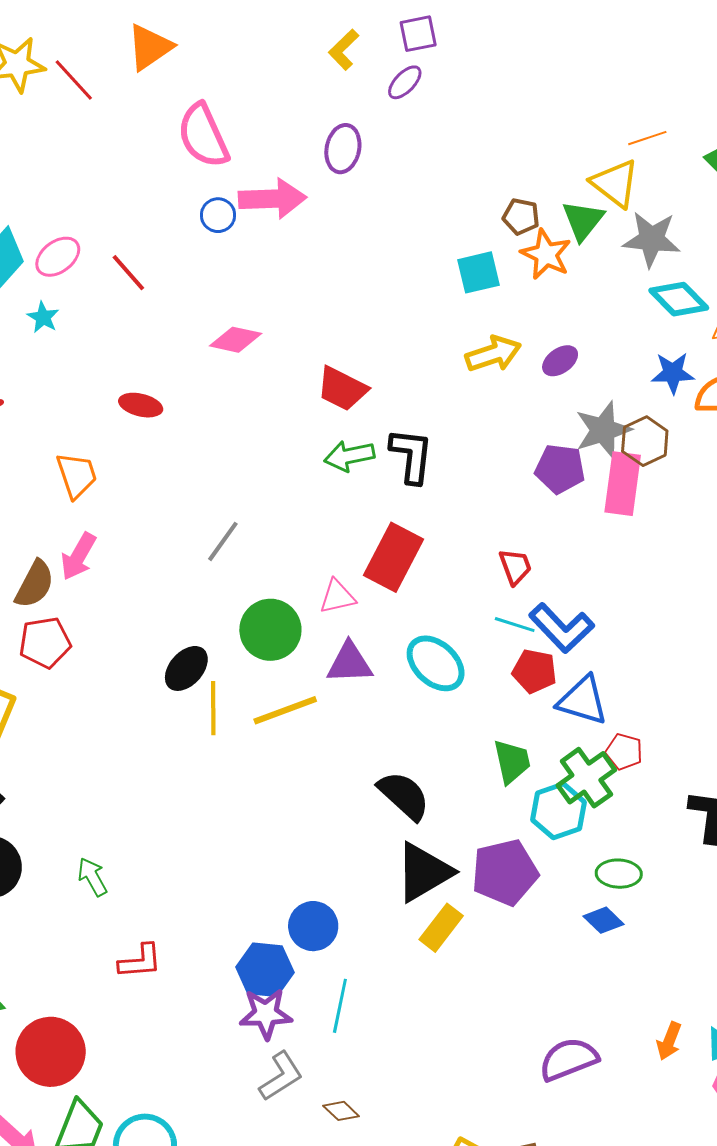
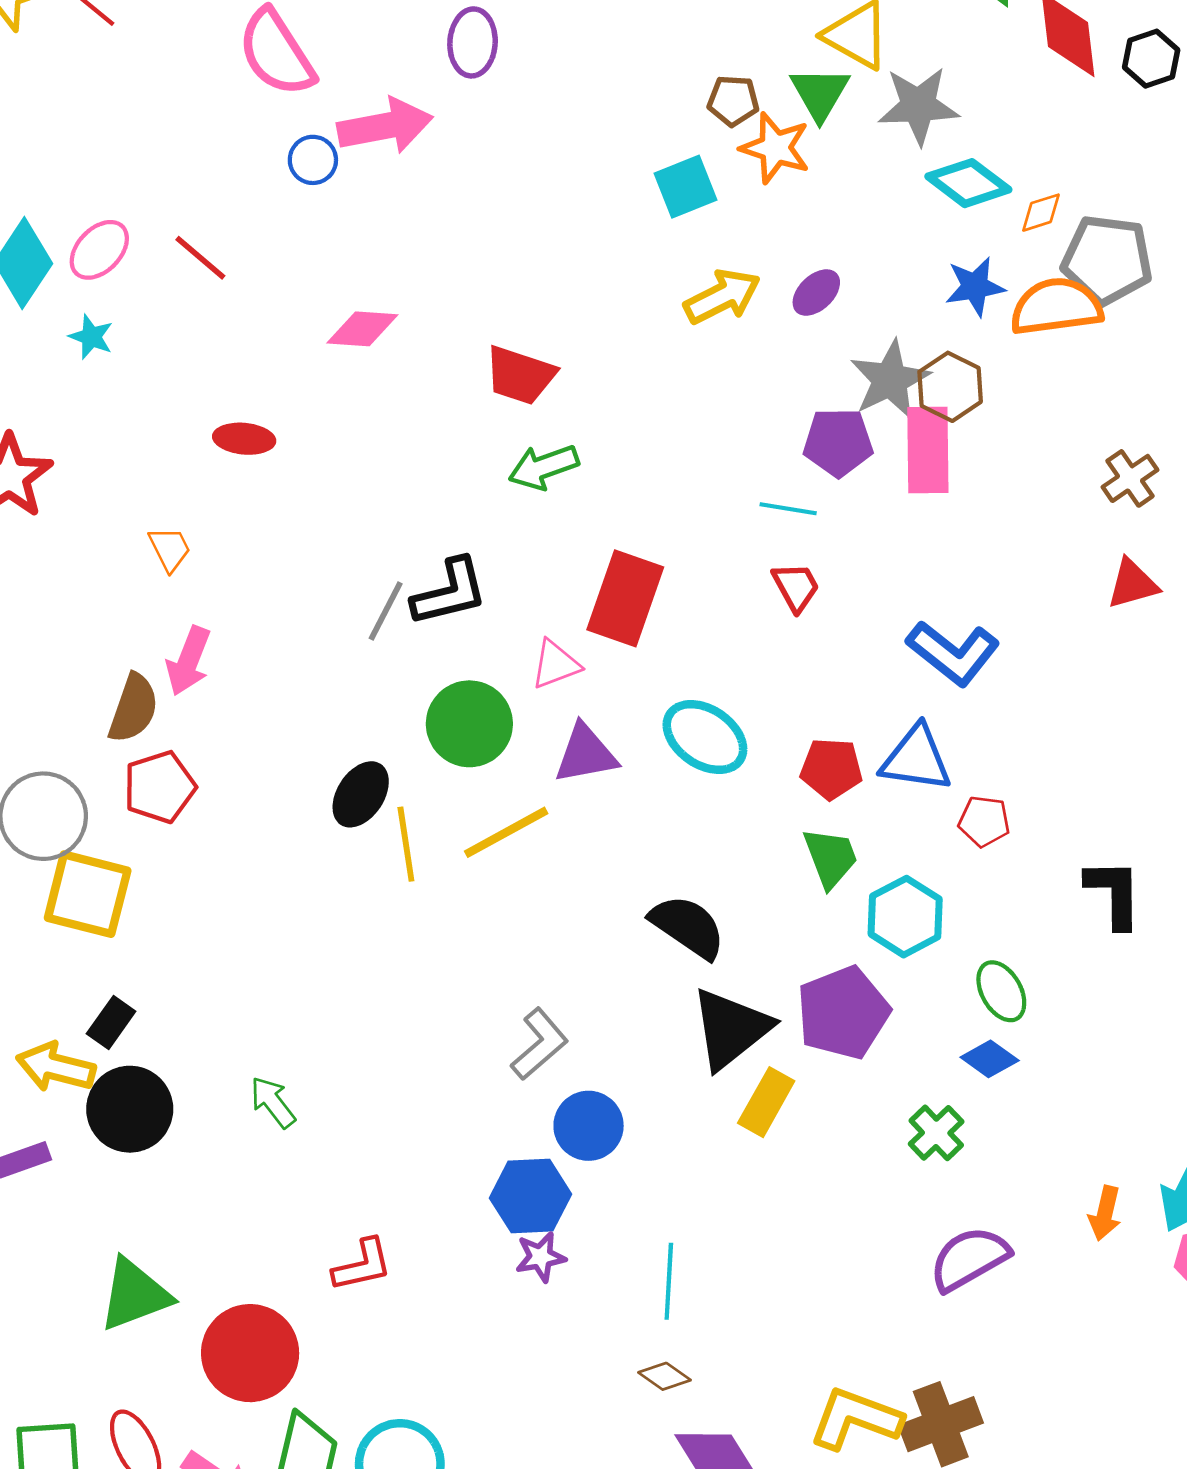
black L-shape: (411, 456) -> (450, 592), moved, turned 78
orange trapezoid: (77, 475) -> (170, 549), size x0.7
cyan line: (515, 625) -> (788, 509), moved
blue L-shape: (562, 628) -> (953, 653), moved
red pentagon: (534, 671) -> (831, 769), moved
green cross: (586, 778) -> (936, 1133), moved, size x0.7
green ellipse: (619, 874) -> (1001, 991), turned 66
red L-shape: (140, 961) -> (362, 1265), moved
cyan line: (340, 1006) -> (669, 1281), moved
purple star: (266, 1014) -> (540, 1257), size x0.7
gray L-shape: (281, 1076) -> (539, 1044), moved

